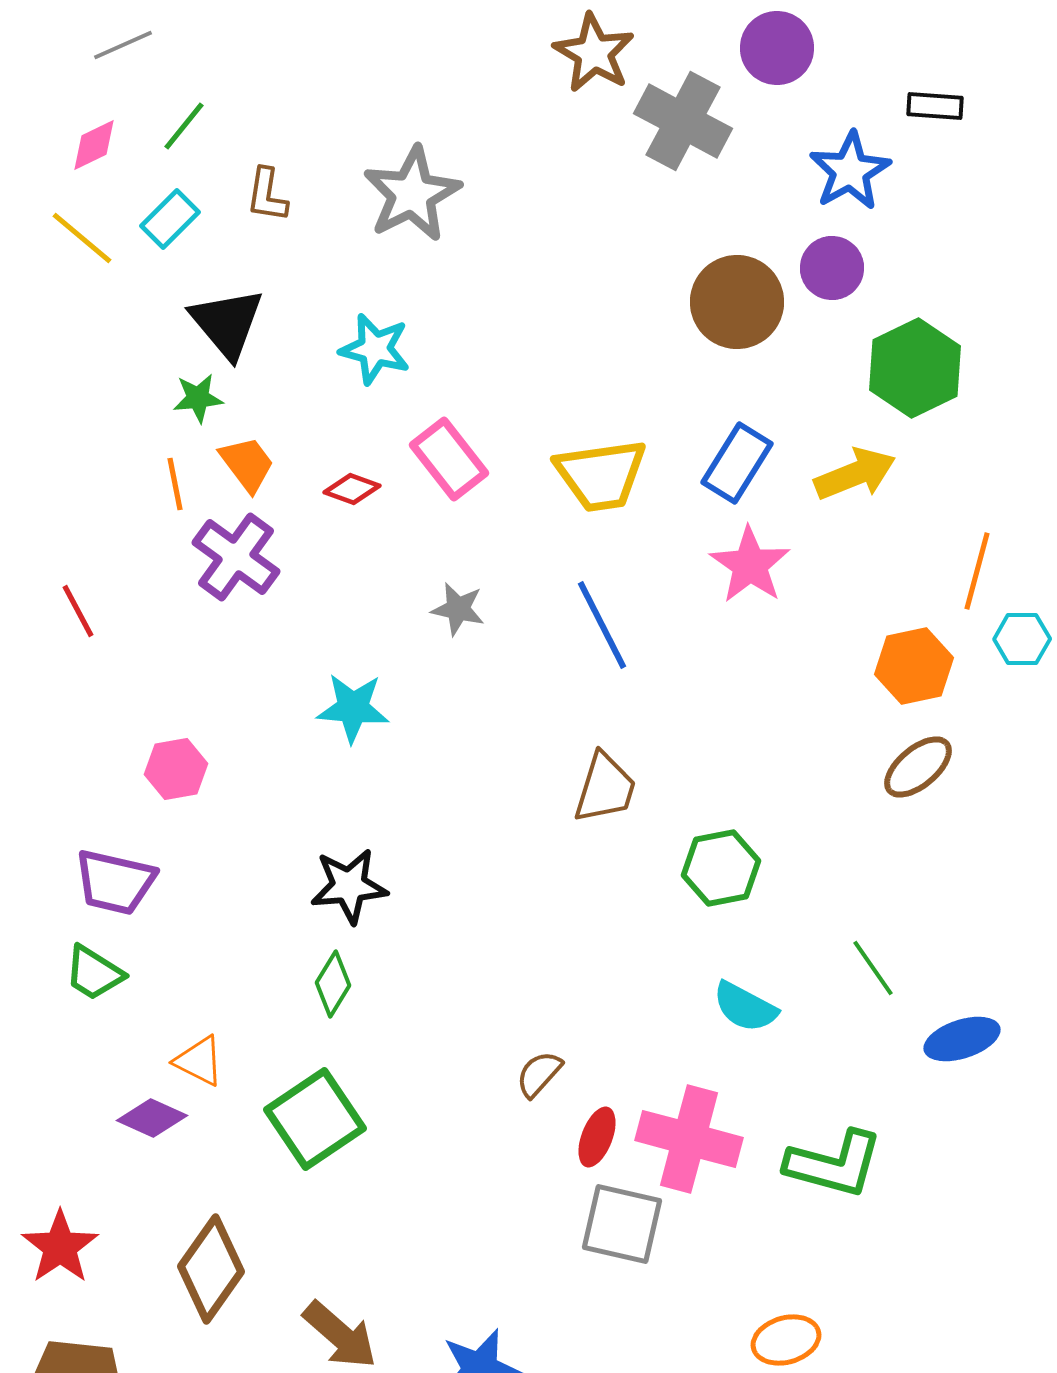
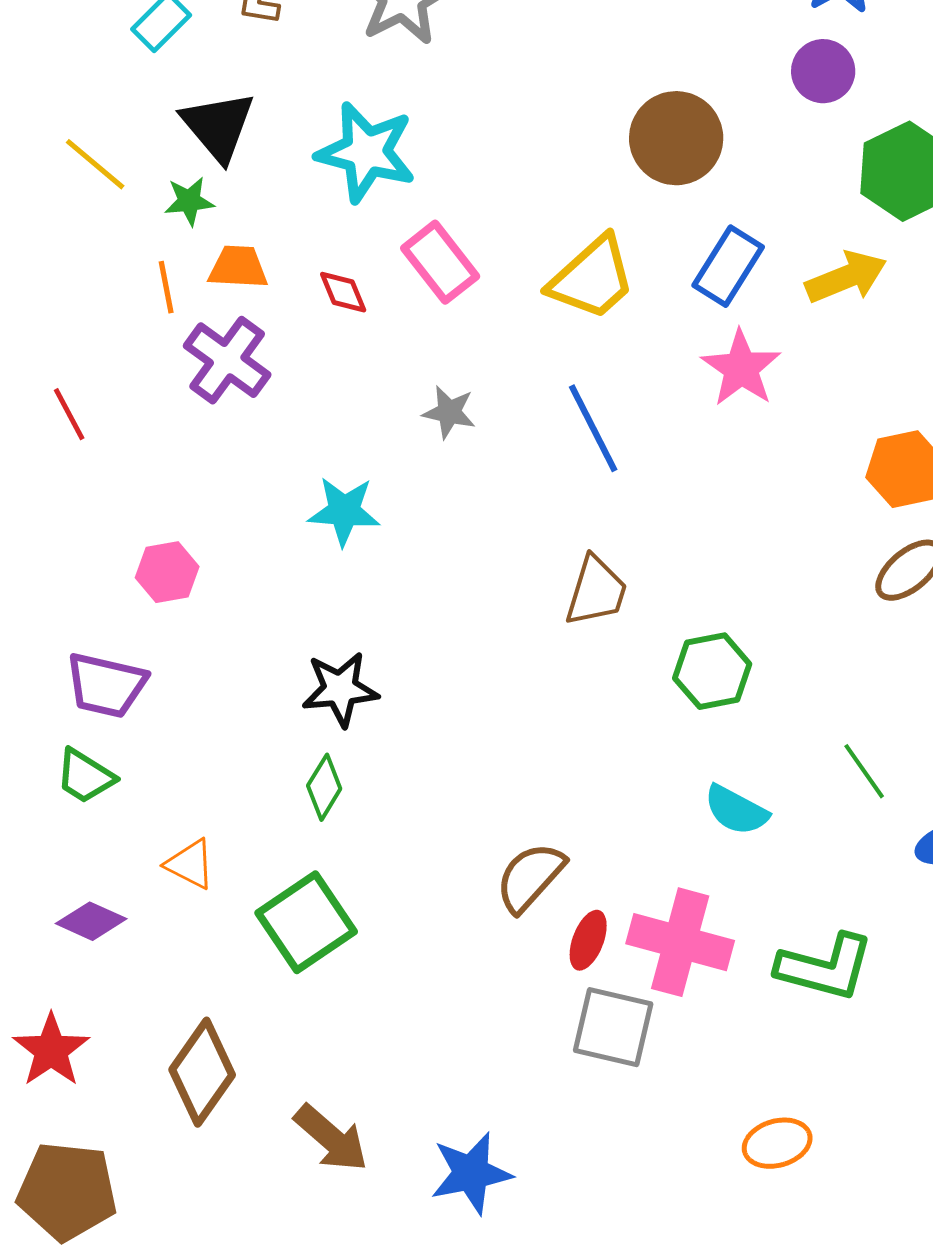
yellow line: (82, 238) -> (95, 164), moved
brown circle: (737, 302) -> (676, 138), moved
cyan star: (375, 349) -> (366, 152), size x1.4
orange trapezoid: (247, 464) -> (238, 267), turned -50
yellow trapezoid: (601, 475) -> (592, 278), turned -34
red diamond: (352, 489) -> (343, 292), turned 48
brown semicircle: (539, 1074) -> (530, 877), size x1.5
purple diamond: (152, 1118) -> (91, 921), moved

